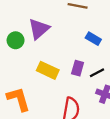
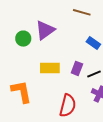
yellow rectangle: (48, 70) -> (50, 68), turned -30

